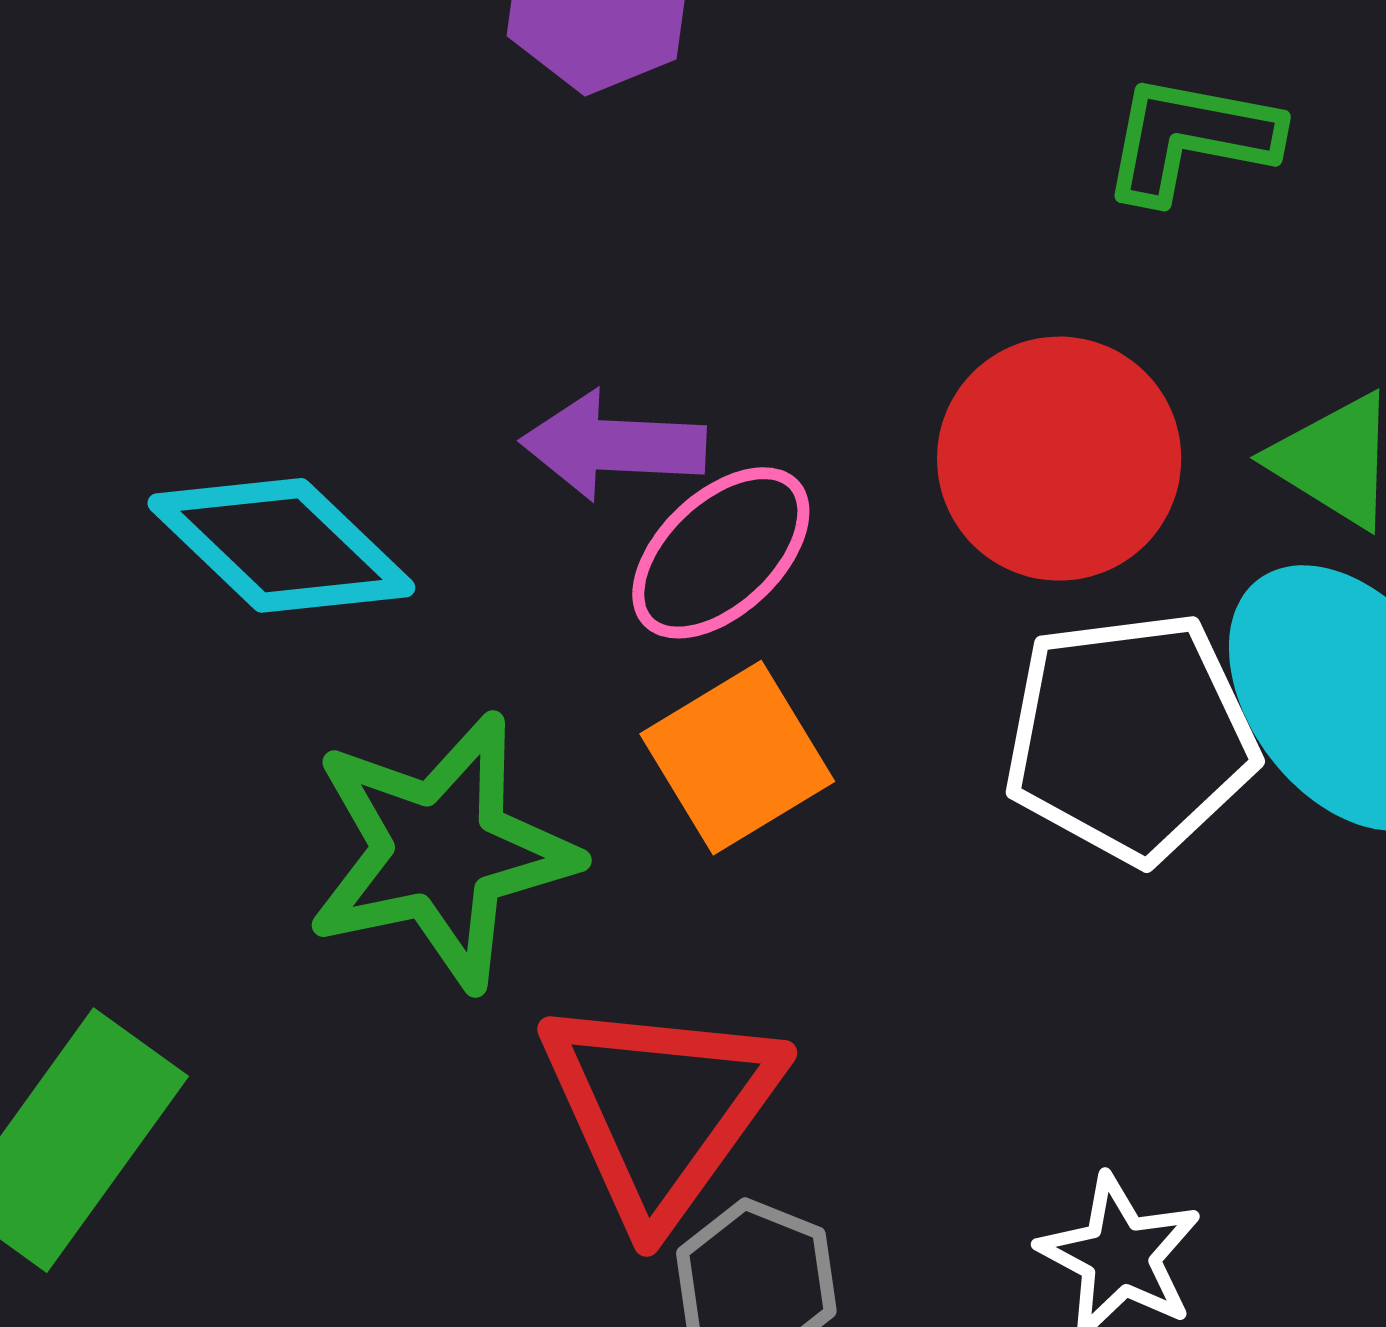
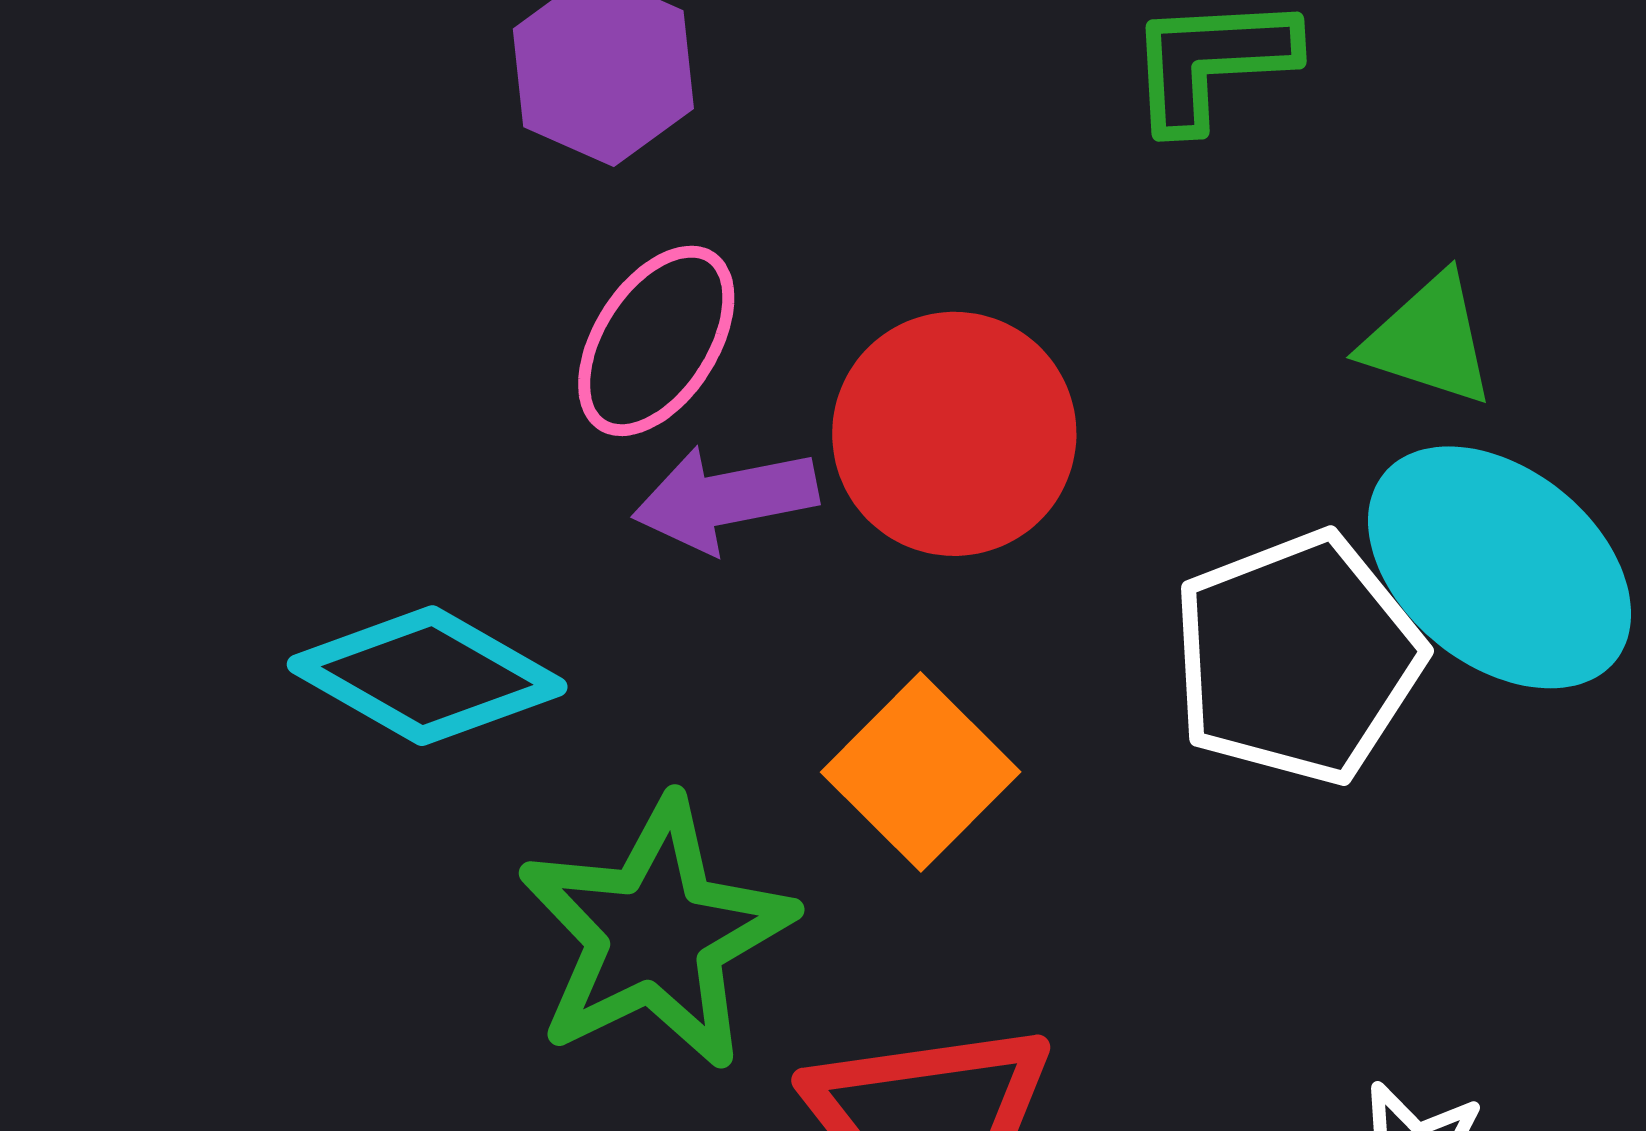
red circle: (1059, 459) -> (954, 434), moved
pink ellipse: (721, 553) -> (656, 341), moved

